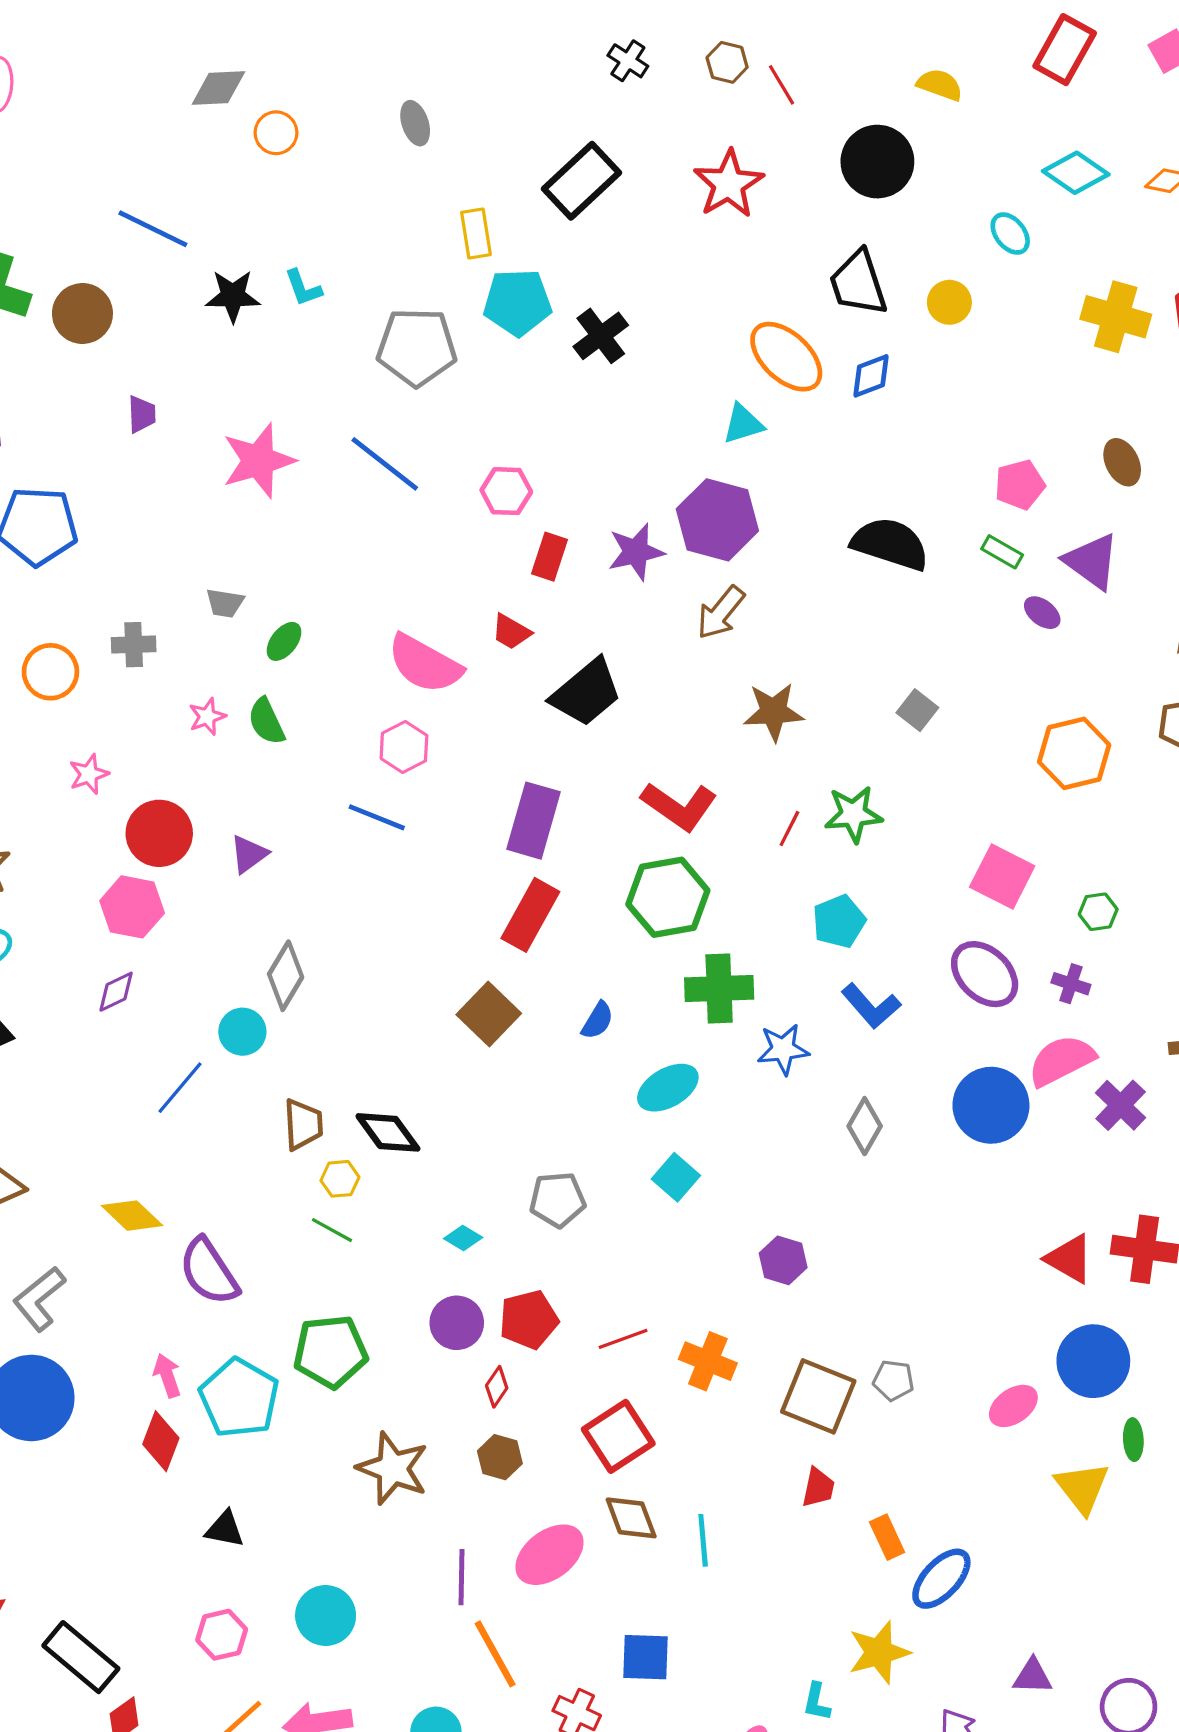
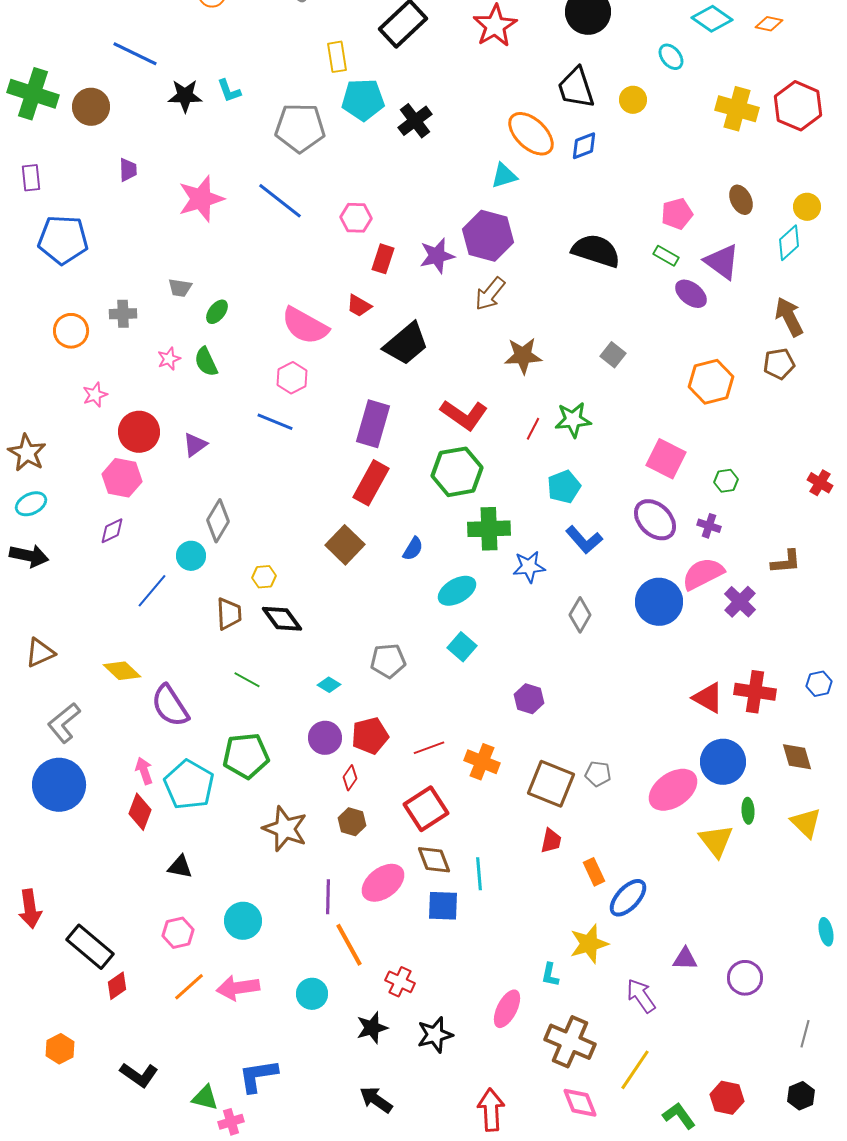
purple ellipse: (1042, 613) -> (691, 294), size x1.4
yellow hexagon: (340, 1179) -> (264, 577), moved
pink ellipse: (1013, 1406) -> (673, 790), size x1.6
blue square: (645, 1657) -> (443, 906), moved

